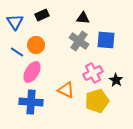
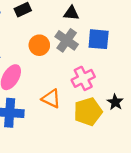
orange circle: (36, 45) -> (39, 45), moved
black star: (116, 80) -> (115, 102), moved

